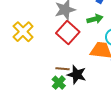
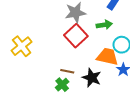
yellow cross: (23, 32) -> (22, 46), moved
black star: (77, 75) -> (92, 78), moved

